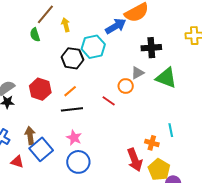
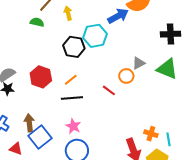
green semicircle: (35, 35) -> (37, 22), turned 120
black cross: (151, 48) -> (171, 34), moved
cyan line: (171, 130) -> (168, 139), moved

